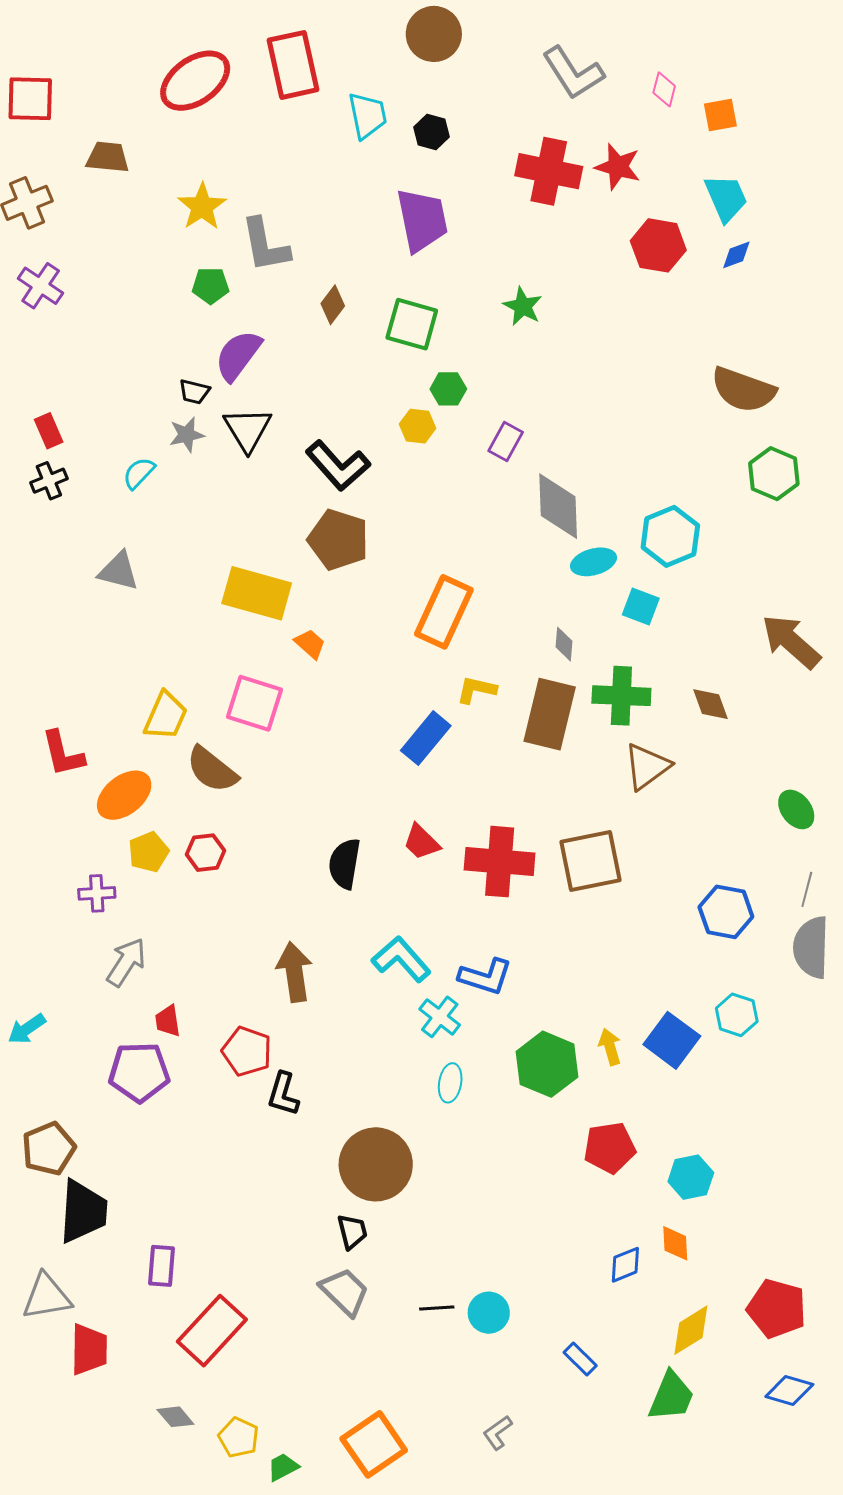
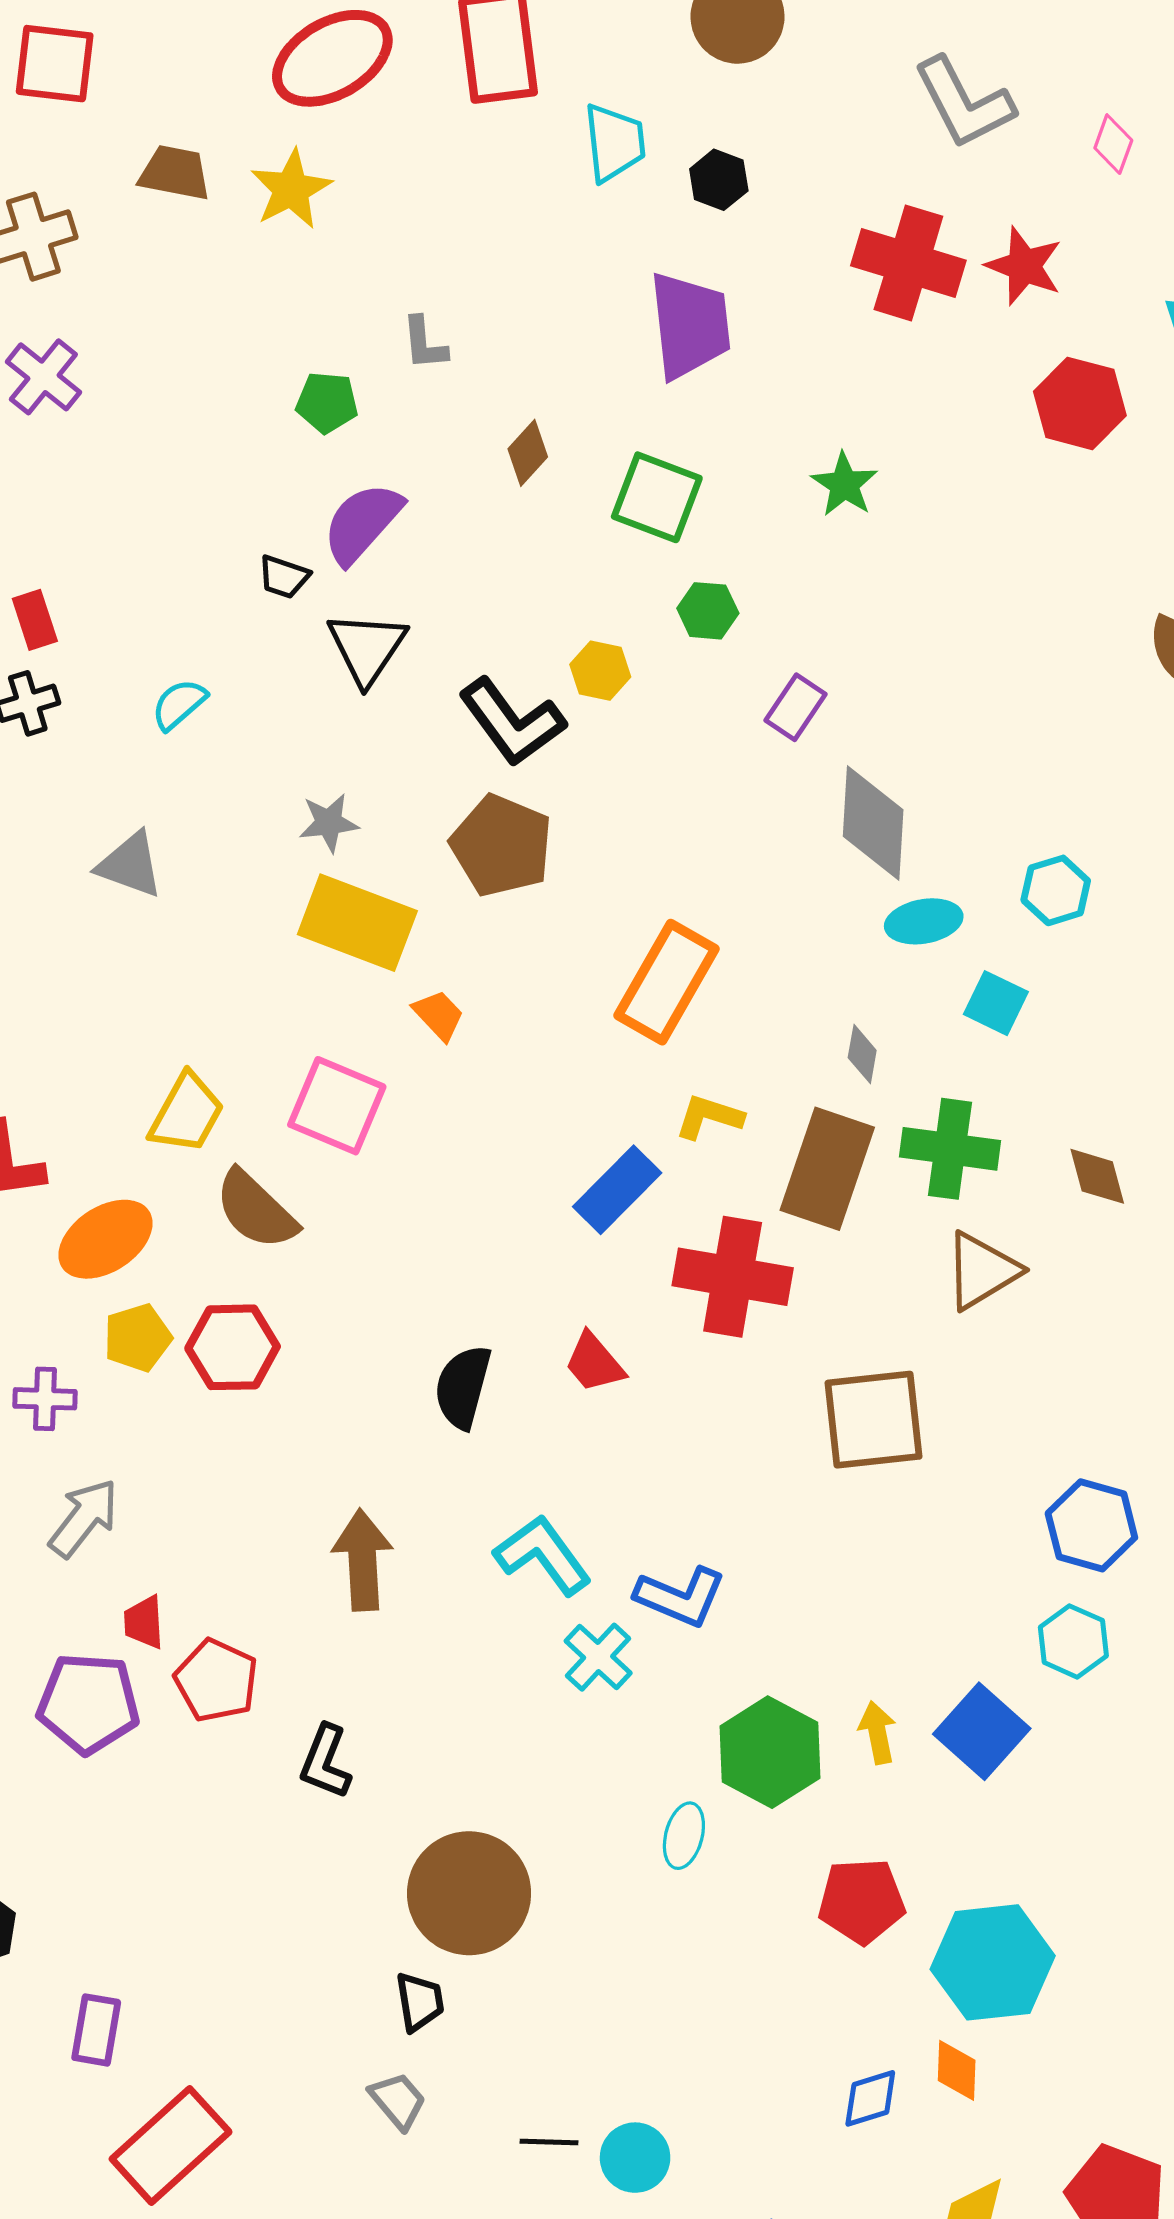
yellow star: (202, 207) -> (291, 189), moved
gray L-shape: (265, 245) -> (424, 343), size x0.6
yellow hexagon: (418, 426) -> (600, 671), moved
gray star: (187, 435) -> (329, 823), moved
cyan hexagon: (670, 536) -> (1056, 890), size x0.7
red hexagon: (206, 853) -> (233, 1347), size x1.4
red cross: (500, 862) -> (733, 1277), moved
cyan hexagon: (737, 1015) -> (1073, 1641), moved
red pentagon: (247, 1051) -> (216, 1680), moved
cyan ellipse: (450, 1083) -> (684, 1836), moved
cyan hexagon: (691, 1177) -> (993, 1962), size x1.6
gray trapezoid: (345, 1292) -> (398, 2101), size x0.7

